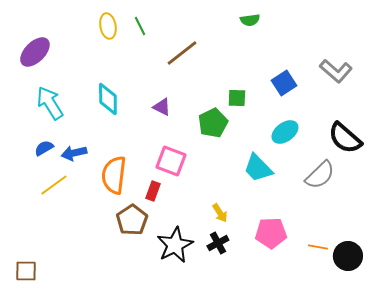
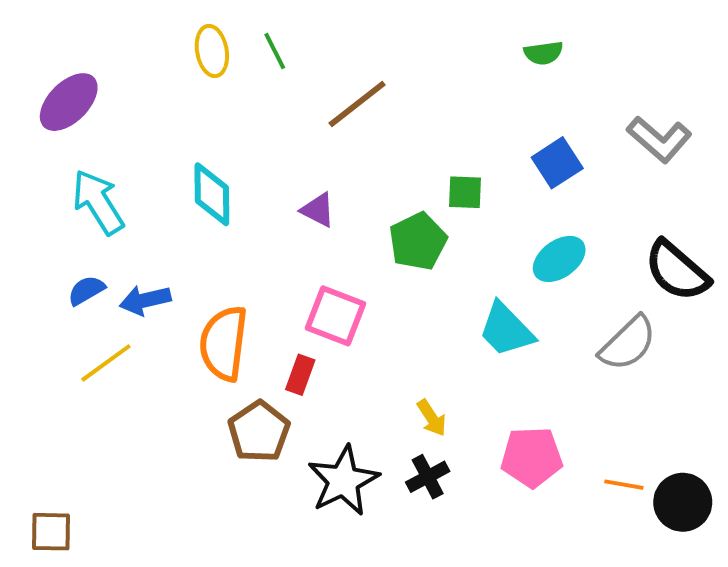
green semicircle: (250, 20) -> (543, 53), moved

